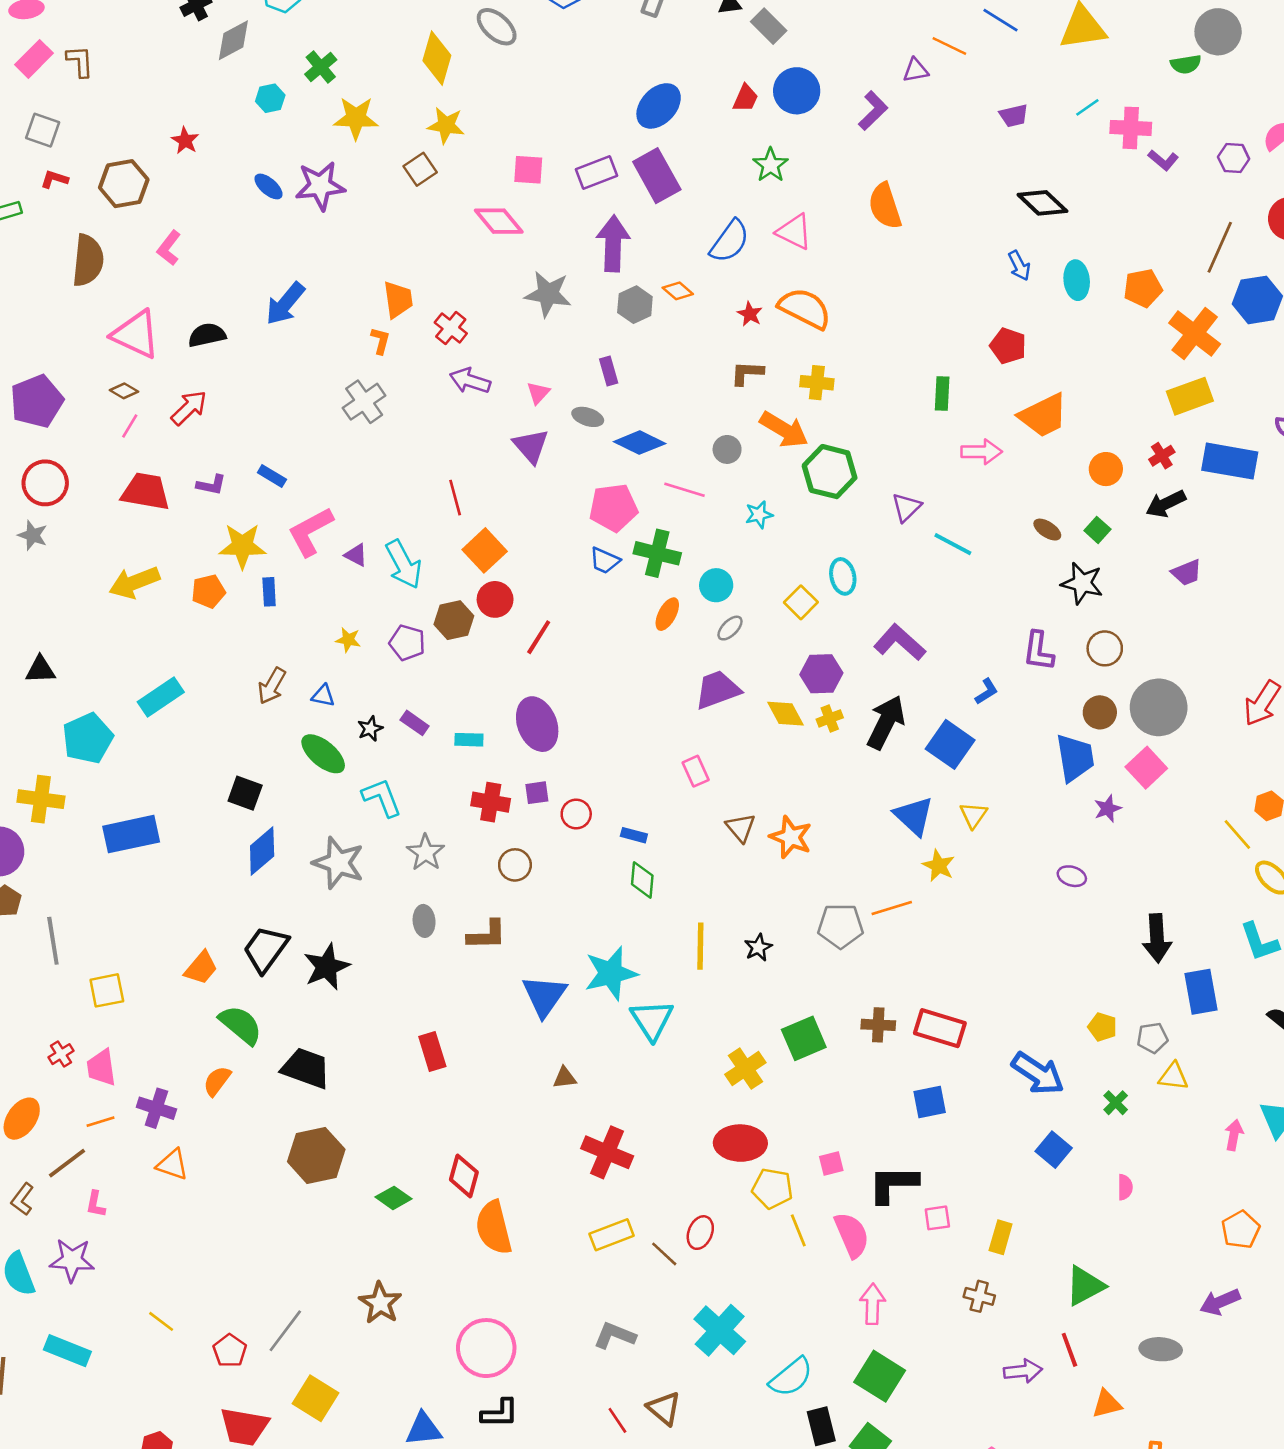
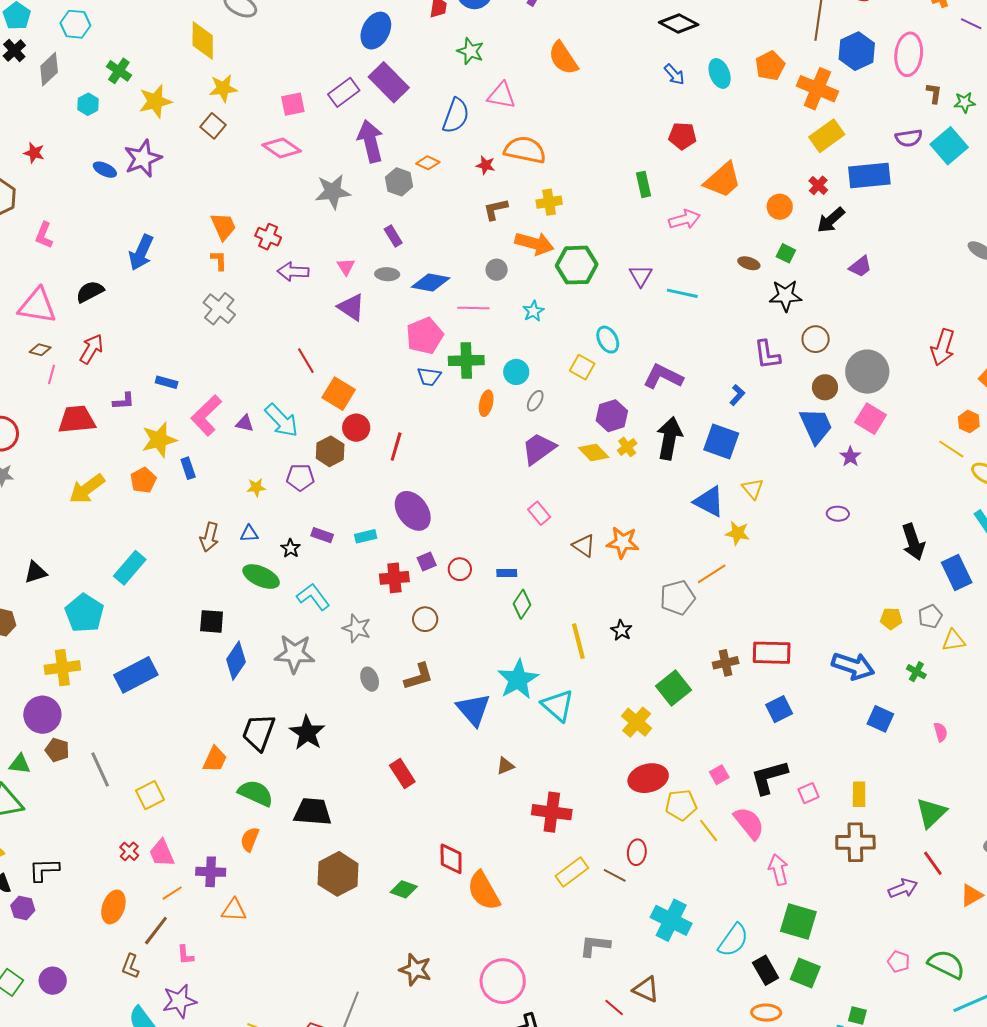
green diamond: (642, 880) -> (522, 604), turned 44
brown cross: (979, 1296) -> (855, 842), size x1.6

